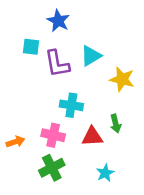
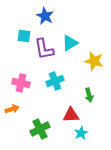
cyan cross: (71, 105) -> (55, 81), turned -30
pink cross: (53, 135) -> (21, 83), moved
red triangle: (92, 137) -> (71, 115), moved

